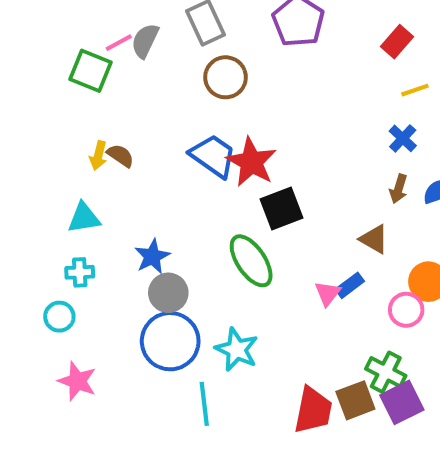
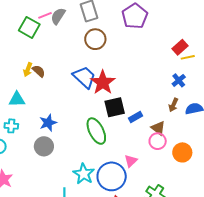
red rectangle: (397, 42) -> (180, 47), moved
blue rectangle: (350, 285) -> (136, 117), moved
gray circle: (168, 293) -> (44, 146), moved
pink triangle: (328, 293) -> (131, 161), moved
pink circle: (406, 310) -> (158, 141), moved
blue circle: (170, 341) -> (112, 176), moved

